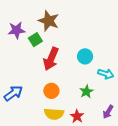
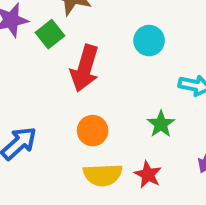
cyan circle: (85, 56) -> (149, 41), moved

